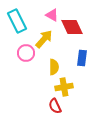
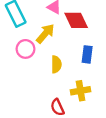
yellow cross: (64, 87) -> (81, 91), moved

